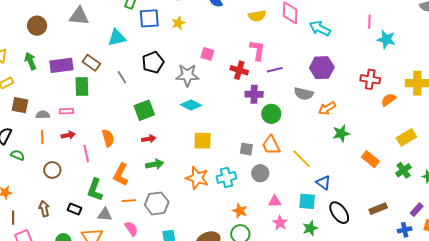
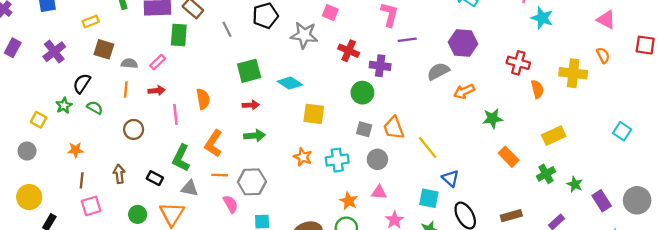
red cross: (239, 70) -> (349, 51), moved
gray semicircle: (304, 94) -> (438, 71), turned 132
orange semicircle: (389, 100) -> (537, 89), turned 105
cyan diamond: (191, 105) -> (290, 83), moved
pink rectangle: (66, 111) -> (158, 62), turned -48
green circle: (271, 114) -> (362, 93), moved
green star: (341, 133) -> (493, 118), moved
orange star: (197, 178) -> (303, 157), size x0.7
pink triangle: (275, 201) -> (379, 192), moved
pink semicircle: (131, 229) -> (231, 204), moved

